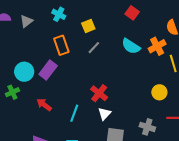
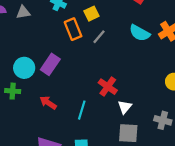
gray triangle: (26, 21) -> (23, 12), turned 32
orange rectangle: (61, 45) -> (73, 29), moved
green cross: (12, 92) -> (13, 91), turned 32
white triangle: (105, 114) -> (125, 107), moved

